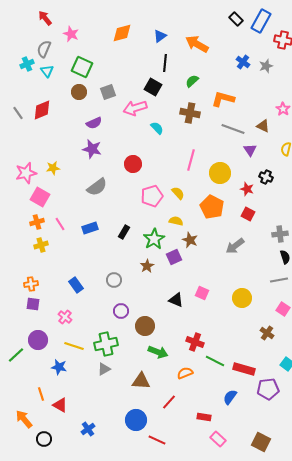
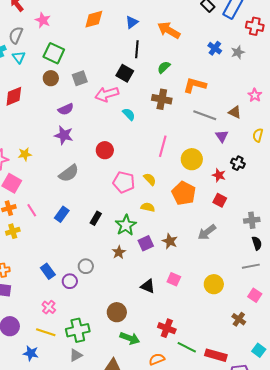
pink pentagon: (152, 196) -> (124, 182), turned 30
blue rectangle: (90, 228) -> (62, 214), turned -35
brown star: (190, 240) -> (170, 241), moved
purple circle: (121, 311) -> (70, 281), moved
pink cross: (65, 317) -> (49, 307), moved

